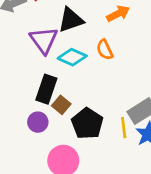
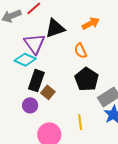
cyan diamond: (72, 57) -> (25, 60), moved
black pentagon: (87, 123) -> (87, 79), moved
yellow line: (124, 128) -> (80, 122), moved

